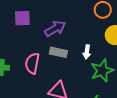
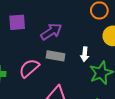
pink semicircle: (32, 63) -> (29, 68), turned 40

